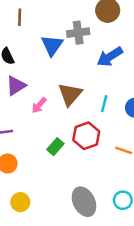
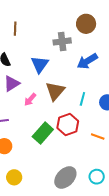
blue triangle: (52, 45) -> (40, 64), moved
green rectangle: (55, 147) -> (43, 133), size x1.5
gray ellipse: (84, 202) -> (65, 177), turned 70

